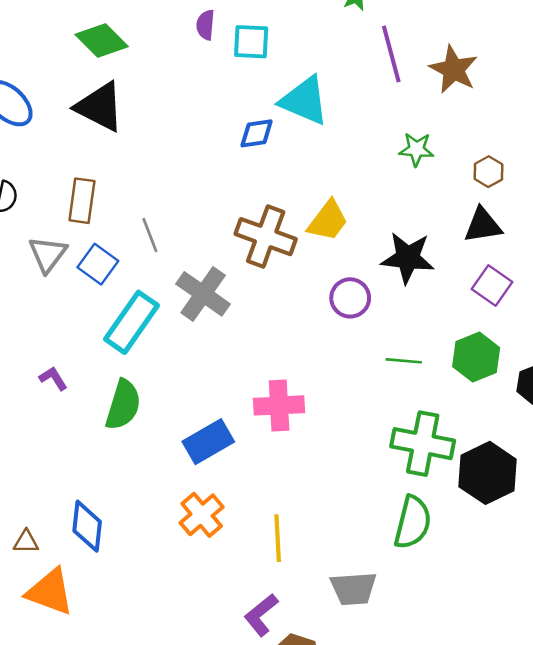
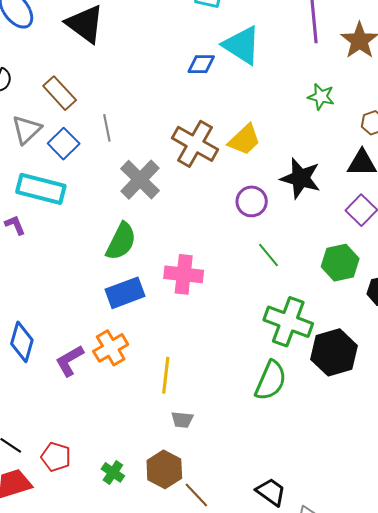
brown rectangle: (82, 201) -> (60, 93), turned -60
cyan rectangle: (132, 322) -> (41, 189), moved, turned 60
green line: (404, 361) -> (268, 255), moved, turned 36
green semicircle: (123, 405) -> (121, 241), moved
gray trapezoid: (354, 589) -> (182, 420), moved, size x0.6
purple L-shape: (261, 615) -> (70, 361), moved

